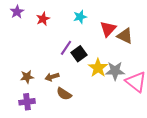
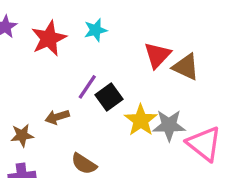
cyan star: (80, 17) -> (96, 30), moved
red star: (43, 19) -> (49, 38), size x1.5
brown arrow: (52, 77) -> (57, 117), moved

